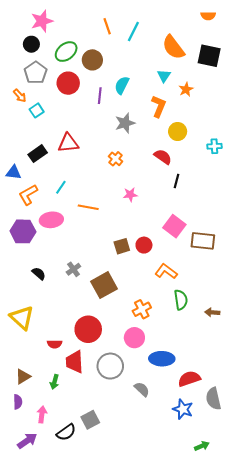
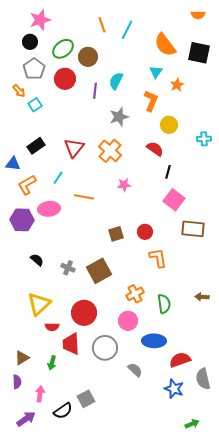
red triangle: (68, 143) -> (74, 148), moved, turned -45
orange cross: (116, 159) -> (110, 151), size x1.6
pink square: (174, 226) -> (174, 200), moved
red circle: (144, 245) -> (145, 232), moved
gray cross: (73, 269) -> (68, 268), moved, turned -32
orange L-shape: (166, 271) -> (158, 258), turned 45
green semicircle: (181, 300) -> (164, 304), moved
yellow triangle: (22, 318) -> (39, 304), moved, turned 35

